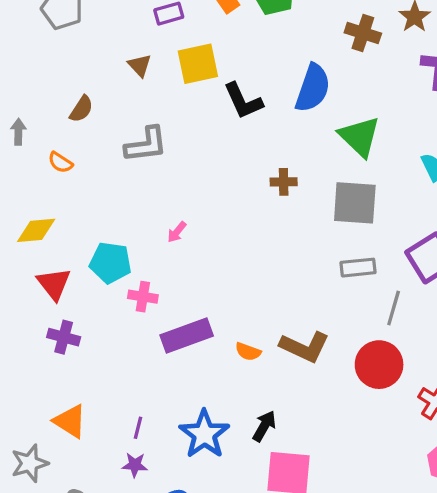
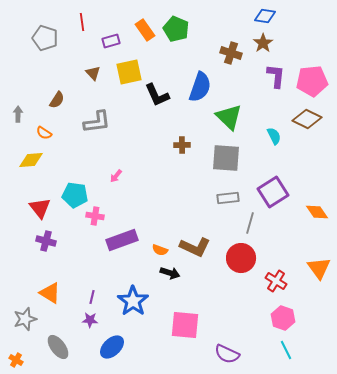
yellow diamond: (36, 230) -> (31, 160), moved
black arrow: (264, 426) -> (170, 273), moved, turned 78

